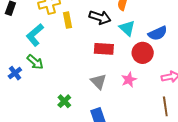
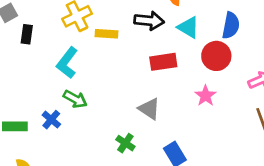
yellow rectangle: (68, 20) -> (107, 34), turned -63
blue semicircle: (158, 33) -> (231, 25), turned -42
gray triangle: (99, 82) -> (149, 109), moved

